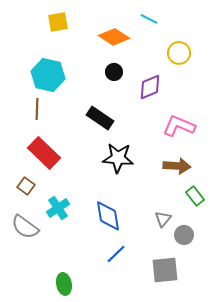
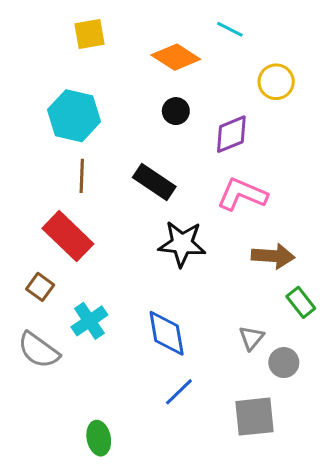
brown line: (37, 109) -> (82, 176), moved
pink L-shape: (179, 126) -> (242, 194), moved

